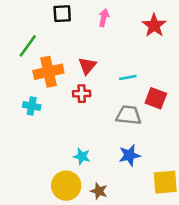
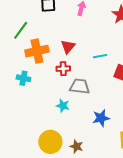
gray trapezoid: (129, 115) -> (80, 86), moved
cyan star: (82, 156) -> (63, 106), moved

